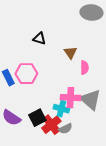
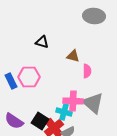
brown triangle: (70, 53) -> (73, 56), turned -40
black square: (37, 118) -> (40, 121), turned -30

